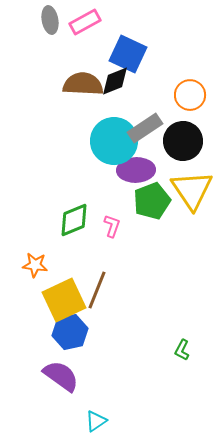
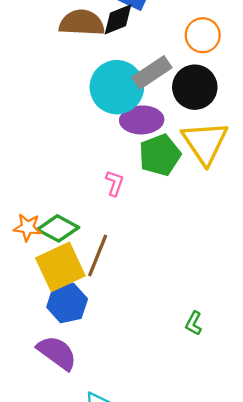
green diamond: (74, 220) -> (58, 228), moved, turned 51

